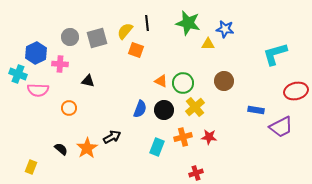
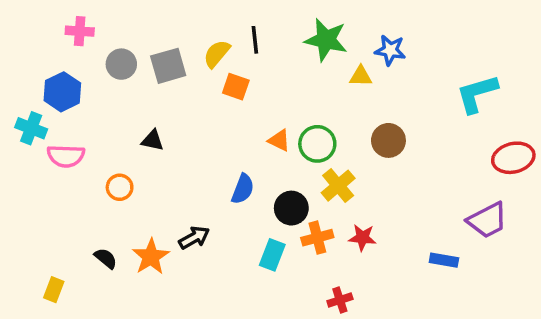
pink cross: (60, 64) -> (80, 31), moved
black circle: (164, 110) -> (291, 208), moved
blue rectangle: (256, 110) -> (444, 260), moved

